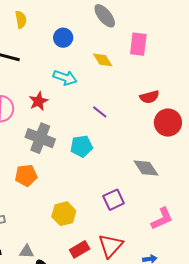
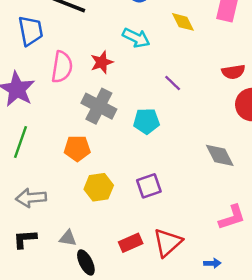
purple square: (114, 200) -> (149, 186), moved
yellow hexagon: (64, 214) -> (99, 187), moved

